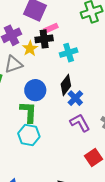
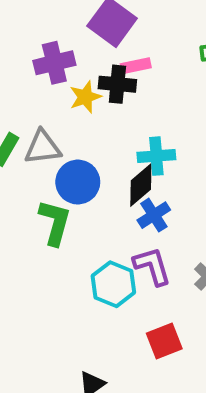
cyan cross: (69, 53) -> (156, 156), moved
gray triangle: (13, 64) -> (43, 147), moved
cyan hexagon: (29, 135) -> (113, 284), moved

